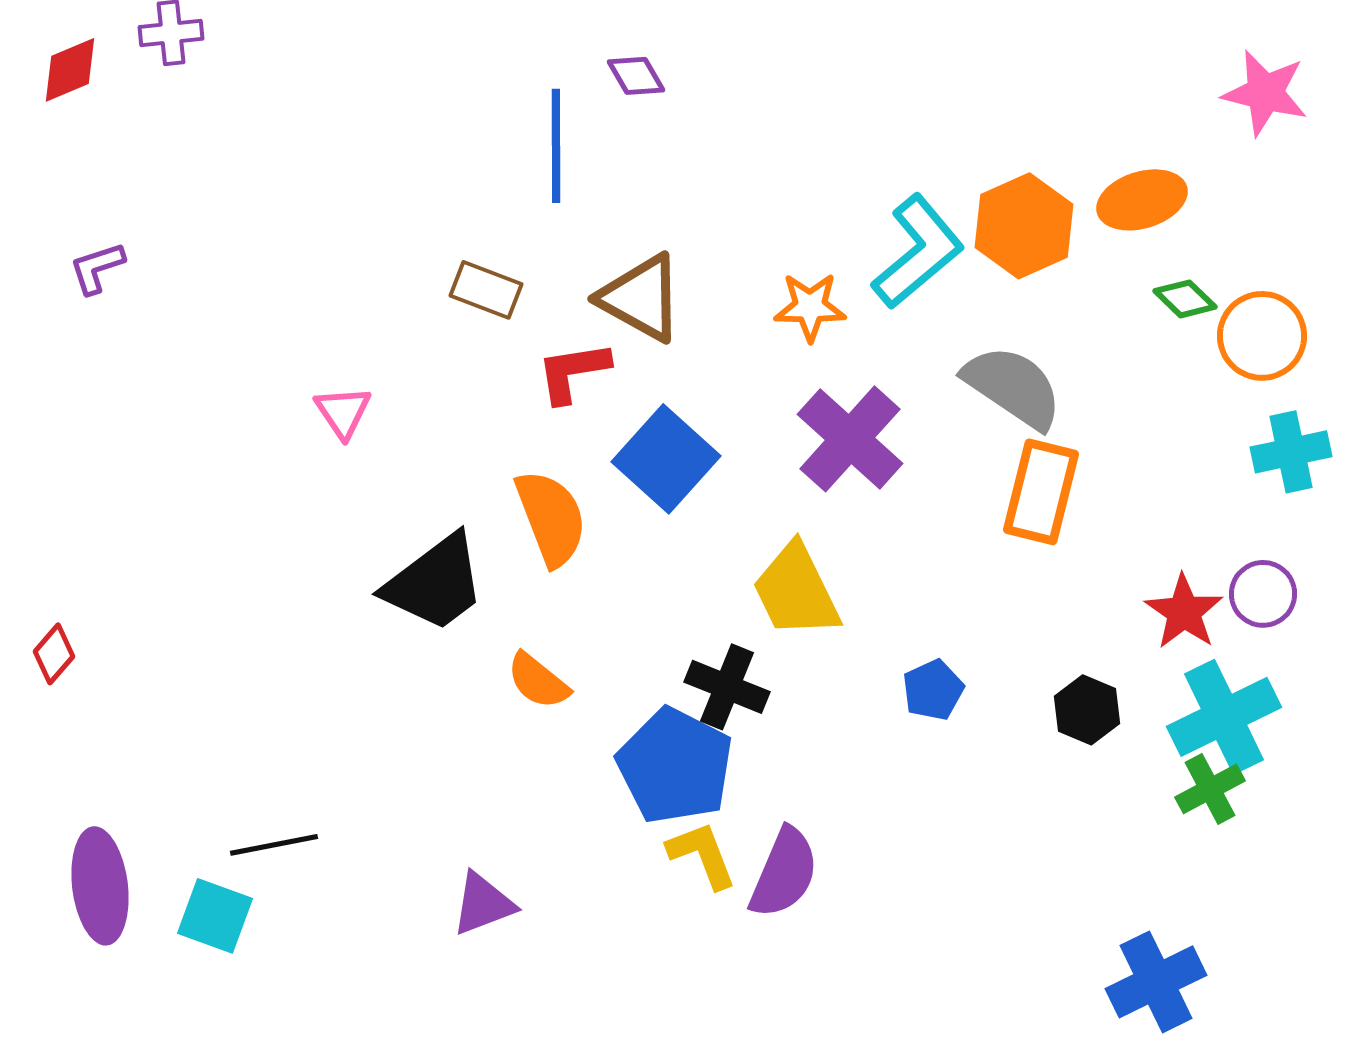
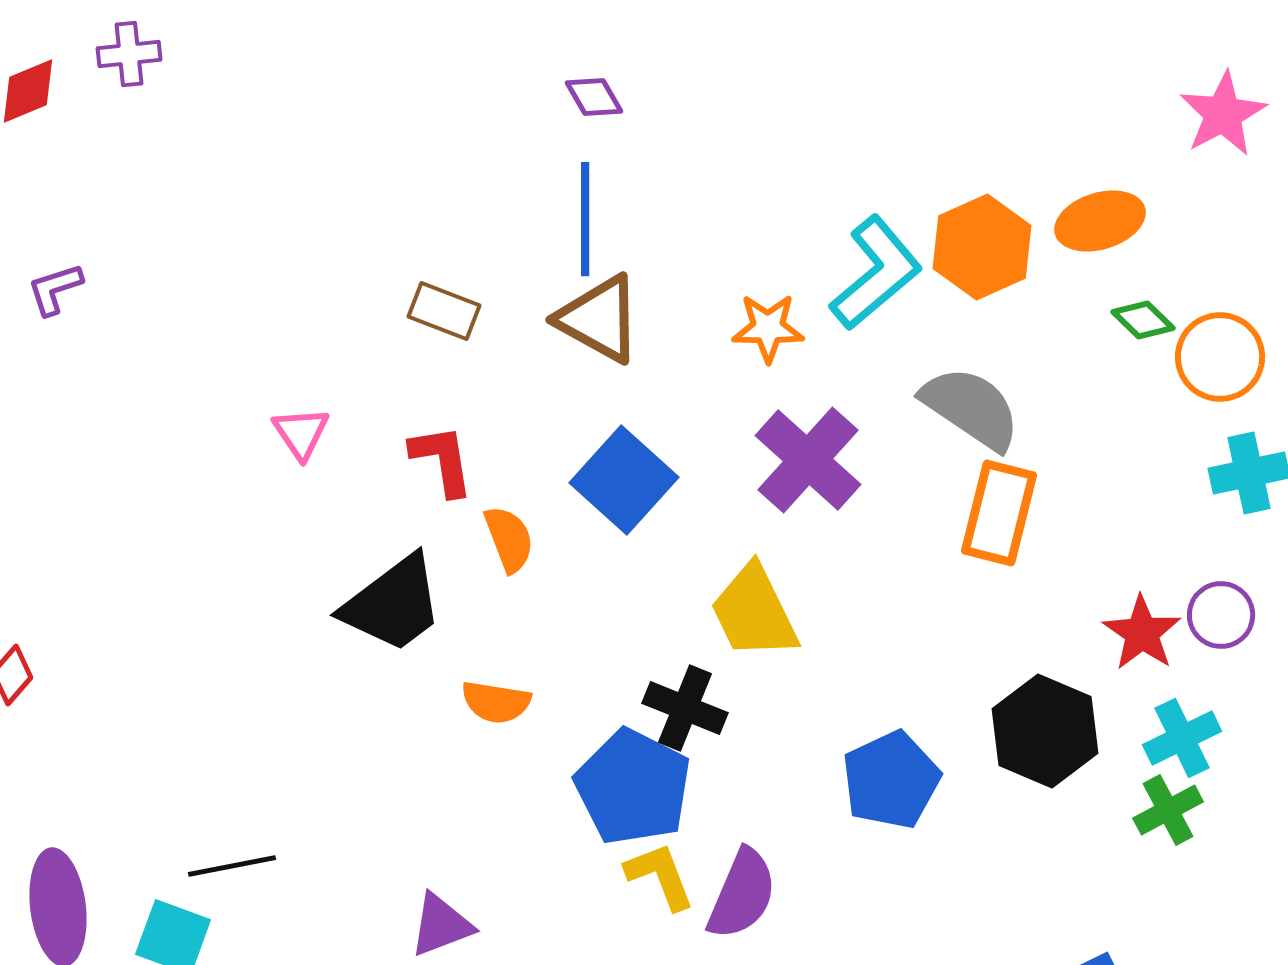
pink star: (1265, 93) -> (1223, 114), turned 30
blue line: (556, 146) -> (585, 219), moved
red L-shape: (573, 372) -> (442, 460), moved, turned 90
orange semicircle: (551, 518) -> (509, 539), size x0.7
orange semicircle: (538, 681) -> (496, 702), turned -30
blue pentagon: (933, 690) -> (891, 780), moved, size x1.6
black hexagon: (1087, 710) -> (1045, 731), size x1.6
cyan cross: (1224, 717) -> (1182, 738), size x0.7

